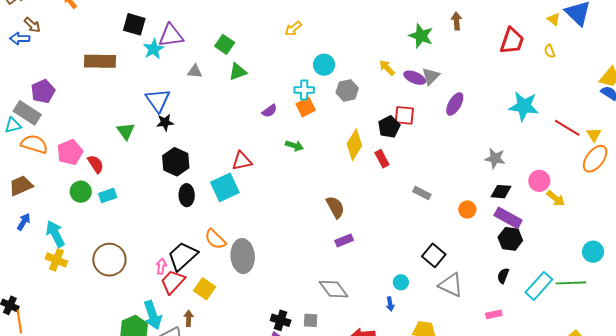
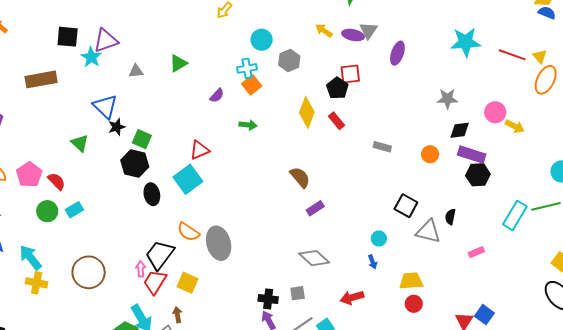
green square: (225, 44) -> (142, 139), moved
black semicircle: (503, 276) -> (450, 217), moved

